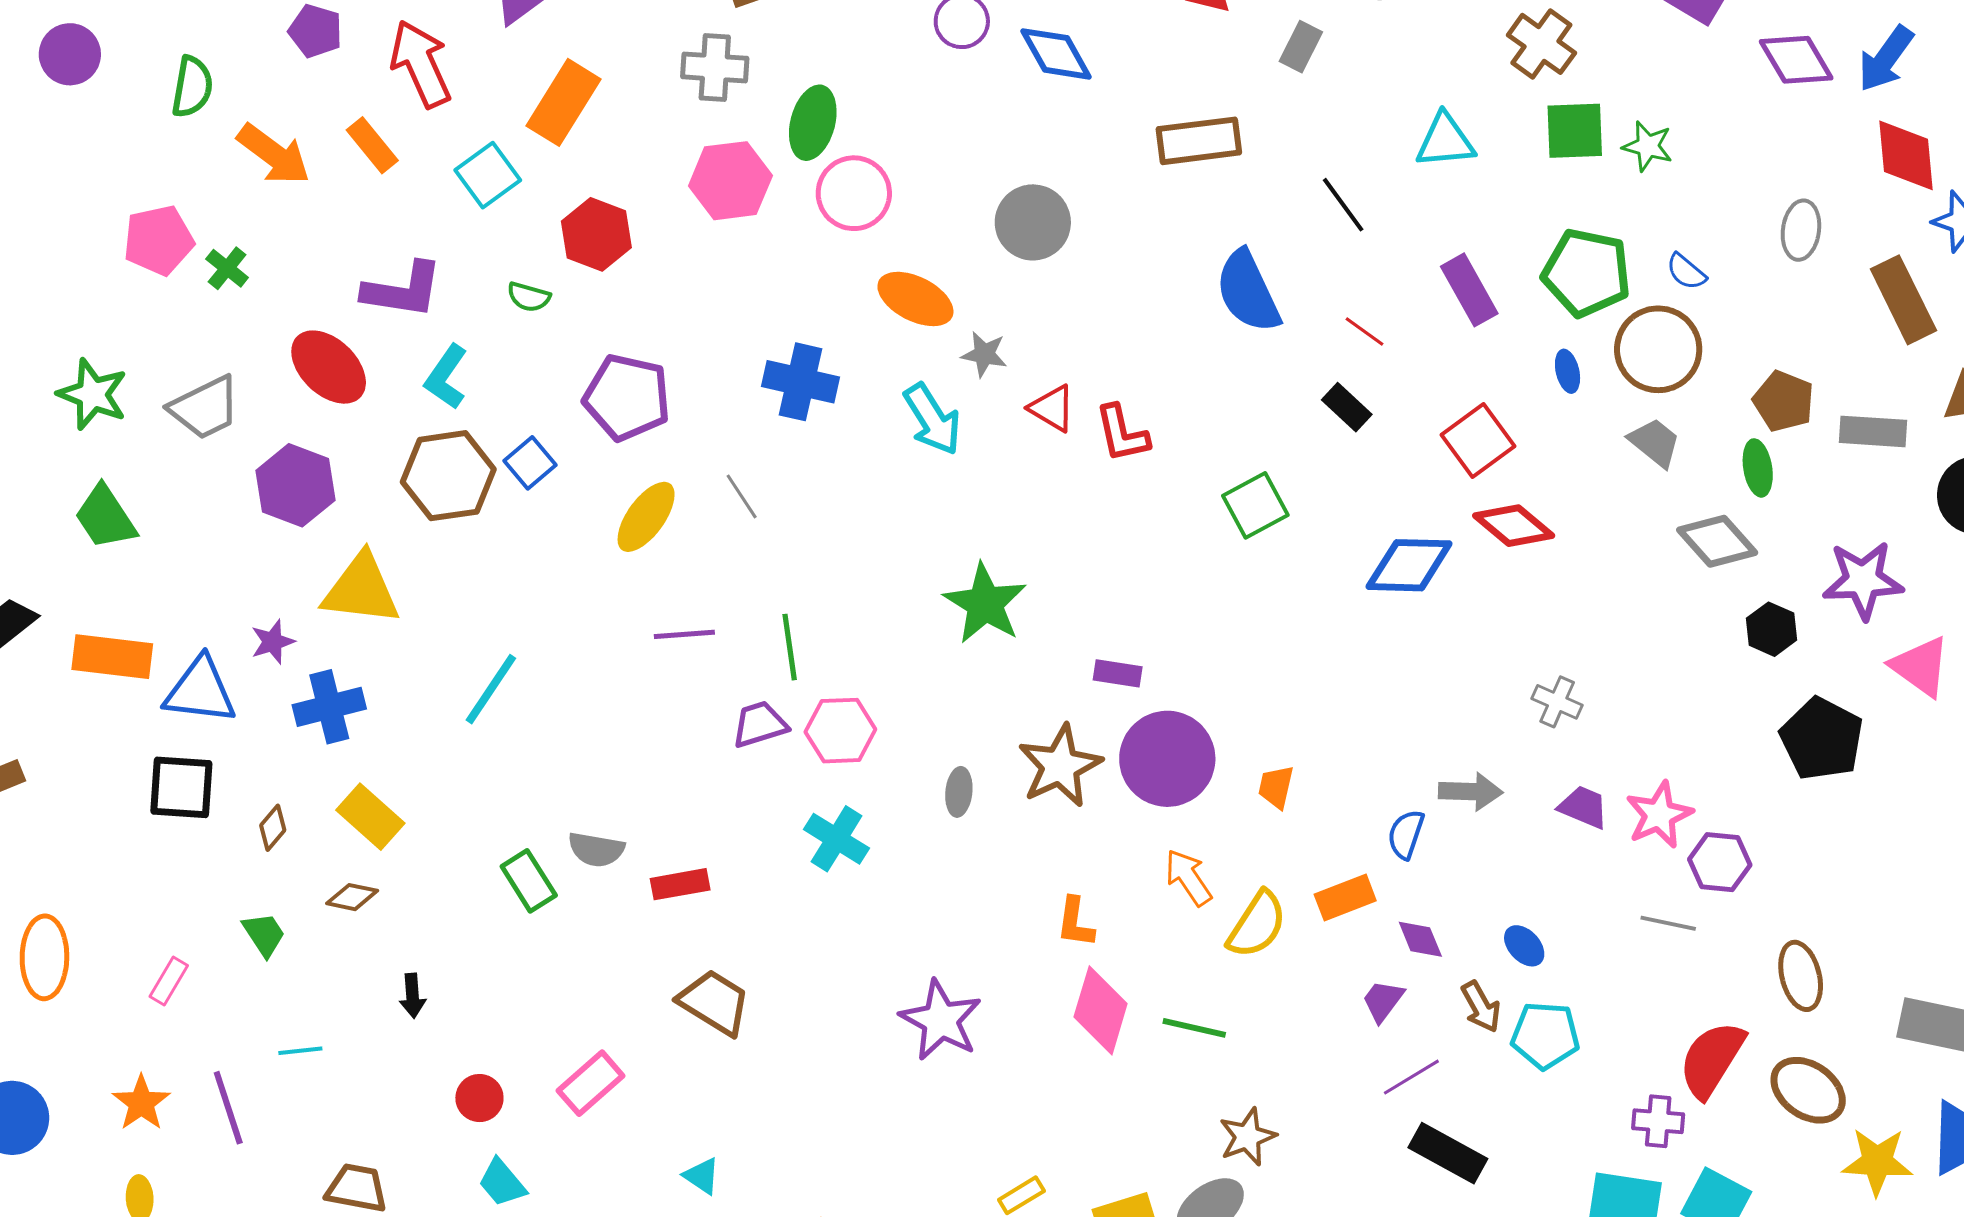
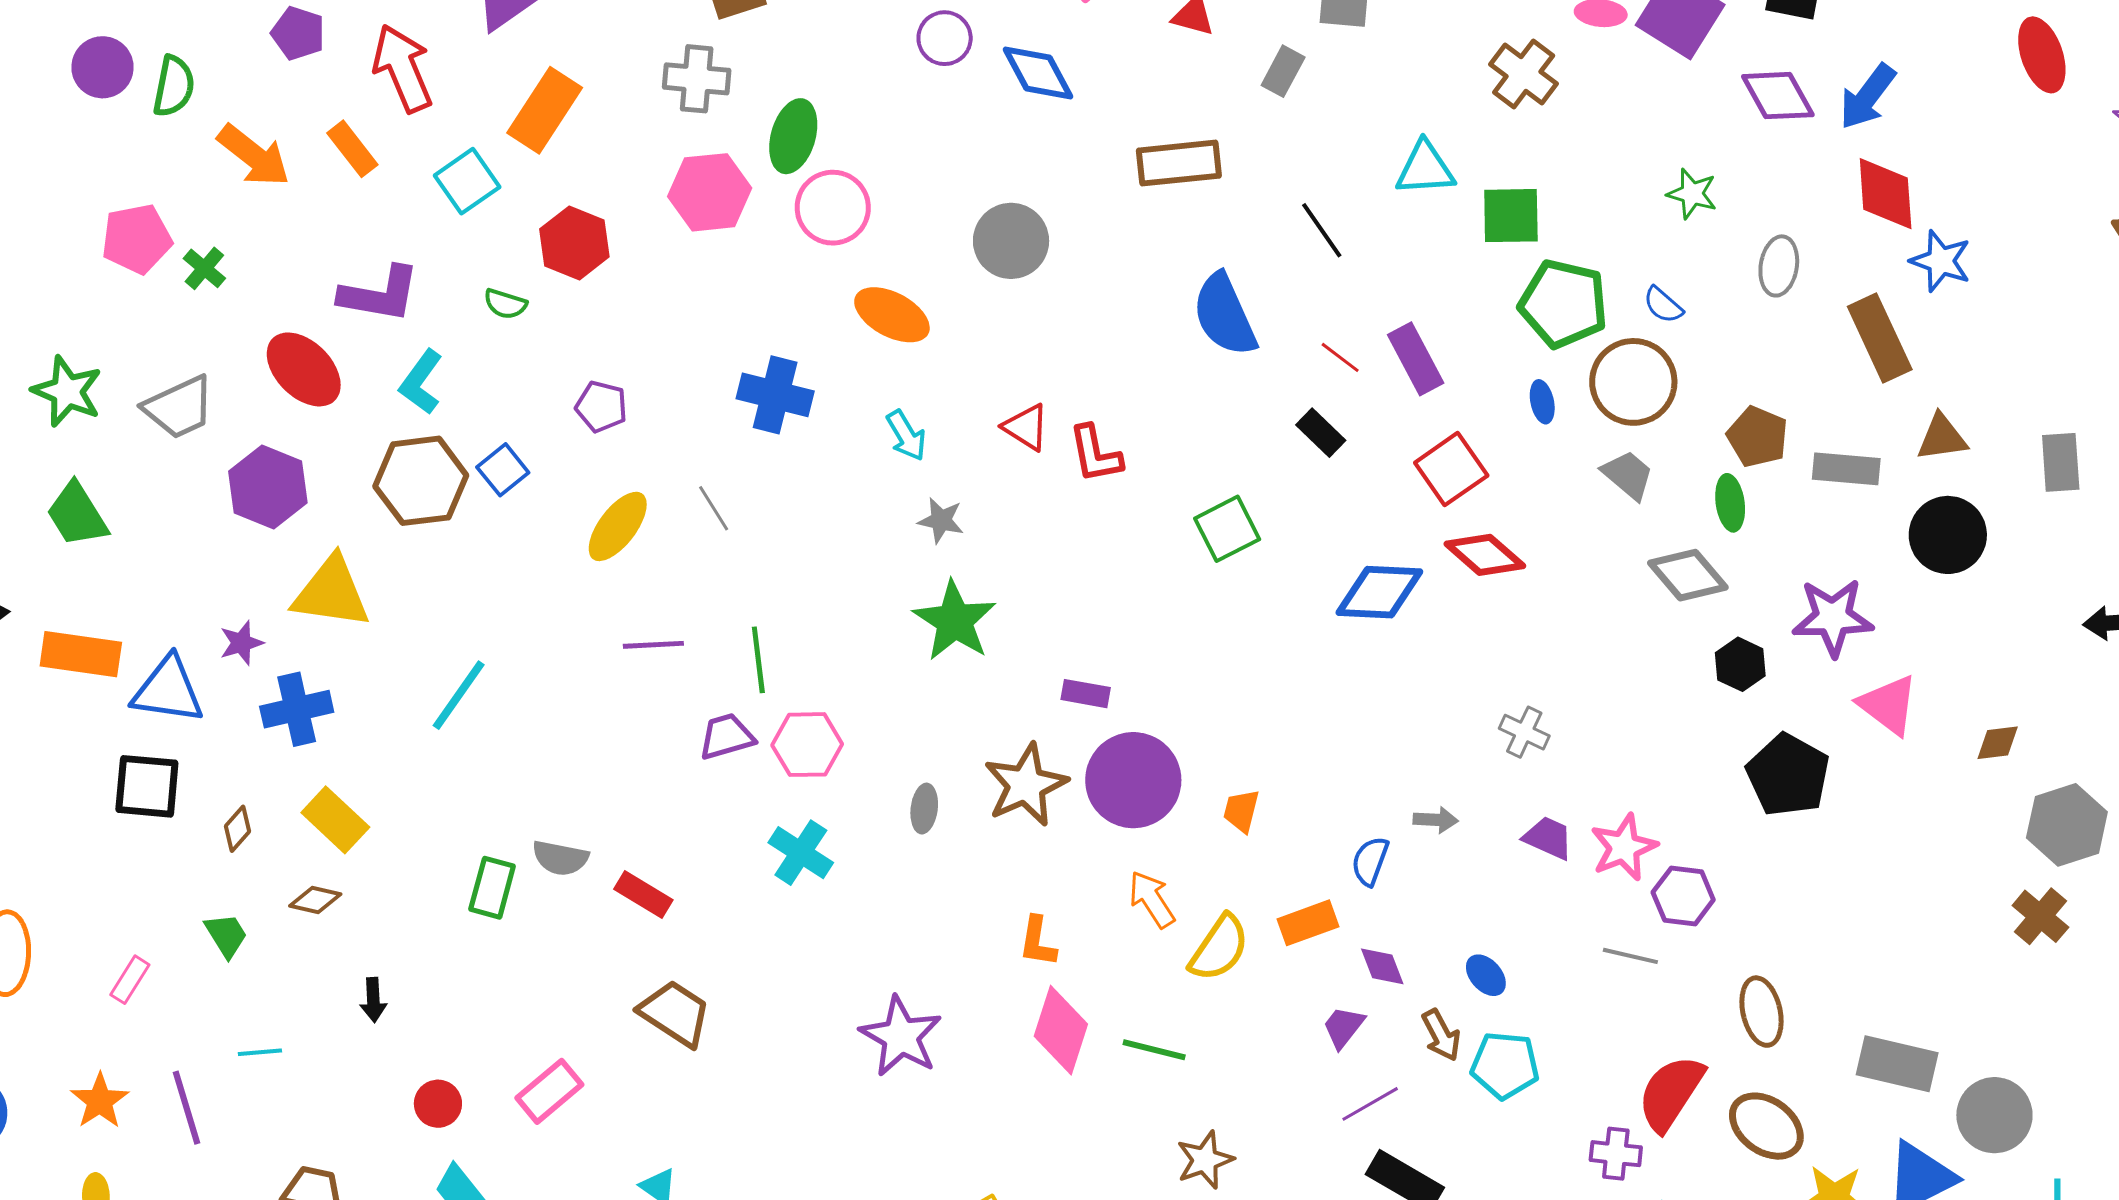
purple circle: (70, 54) -> (102, 67), moved
green square: (1575, 131) -> (1511, 216), moved
green star: (1648, 146) -> (1692, 194), moved
purple rectangle: (1469, 290) -> (1416, 359), moved
gray star: (984, 354) -> (941, 520), moved
purple pentagon: (627, 397) -> (601, 407), size x0.6
cyan arrow: (932, 419) -> (906, 435), size x0.7
gray arrow: (1471, 792) -> (1436, 820), size x0.7
green rectangle: (529, 881) -> (492, 888), turned 46
red rectangle: (680, 884) -> (643, 894), turned 40

